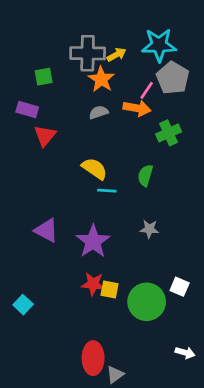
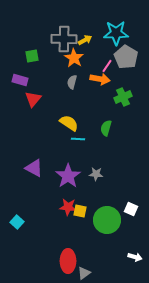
gray semicircle: (99, 112) -> (72, 82), turned -56
gray star: (149, 229) -> (96, 174), moved

